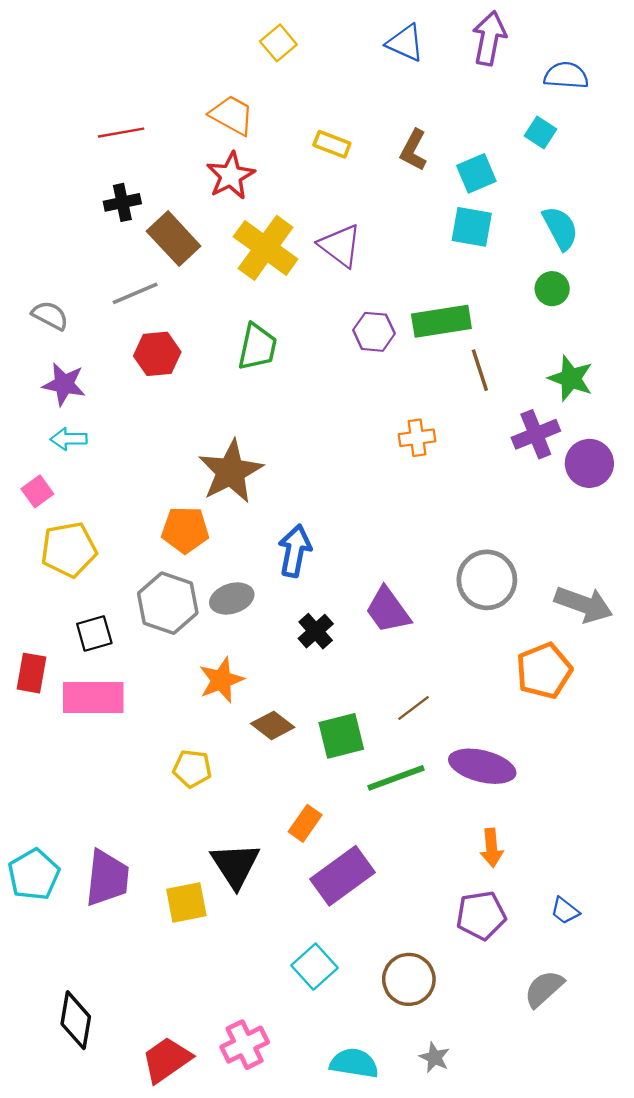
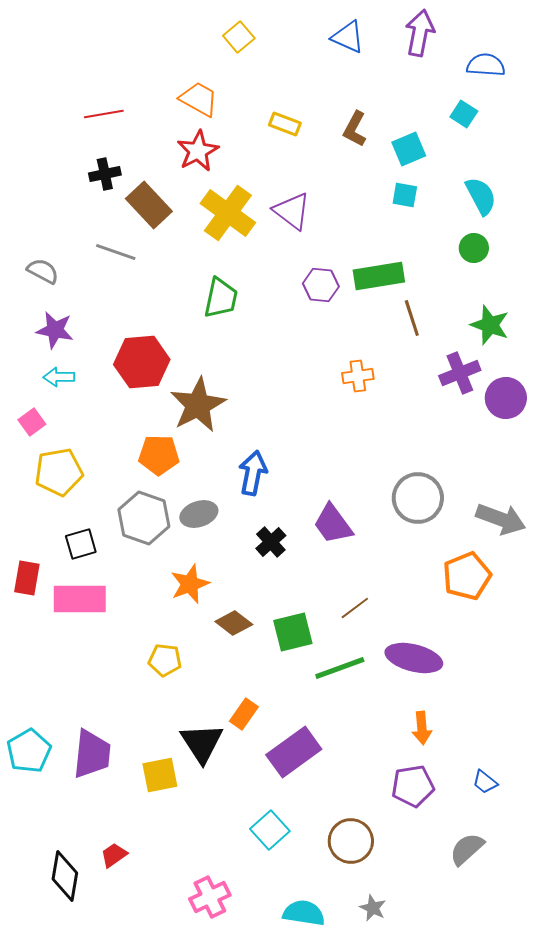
cyan square: (472, 227) -> (405, 195), size x0.7
gray line: (135, 293) -> (116, 252), turned 42
red hexagon: (157, 354) -> (142, 362), moved, size x1.4
orange rectangle: (305, 823) -> (244, 714), moved
red trapezoid: (167, 1060) -> (114, 855), moved, size x0.6

